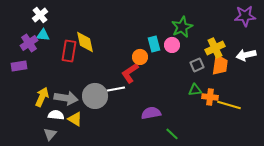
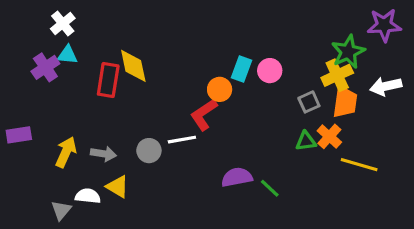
green star: (182, 27) -> (348, 52), moved
cyan rectangle: (154, 44) -> (242, 69), turned 35
purple rectangle: (19, 66) -> (19, 135), moved
gray circle: (95, 96) -> (149, 151), size x0.6
orange cross: (210, 97) -> (329, 136), moved, turned 35
gray arrow: (66, 98) -> (103, 154), size x0.7
white semicircle: (56, 115) -> (88, 196), moved
gray triangle: (50, 134) -> (61, 210), moved
green line: (172, 134) -> (270, 188), moved

